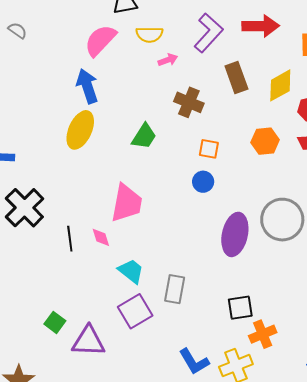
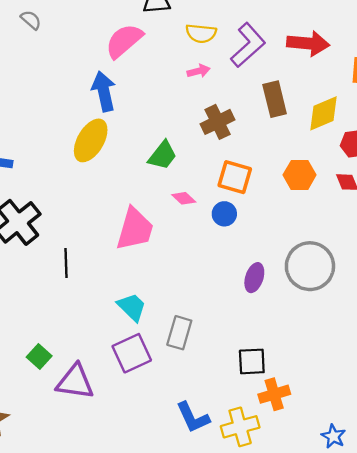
yellow semicircle: (149, 34) -> (201, 33), moved
brown cross: (189, 102) -> (218, 122), turned 36
orange square: (209, 149) -> (235, 177), size x1.4
purple ellipse: (235, 234) -> (254, 278), size x0.6
pink diamond: (101, 237) -> (184, 198), moved, turned -35

